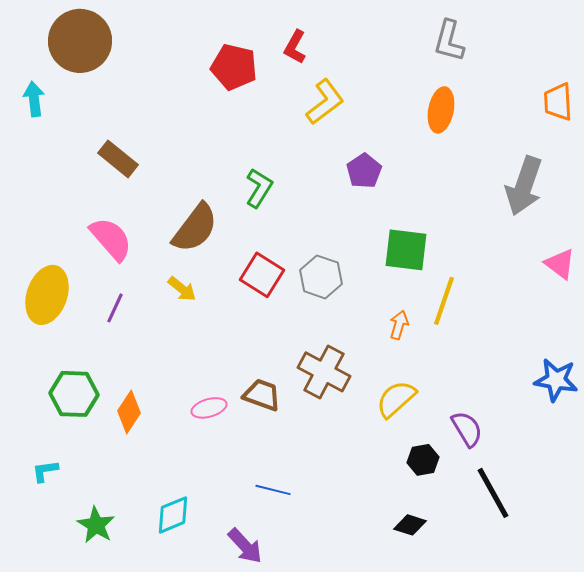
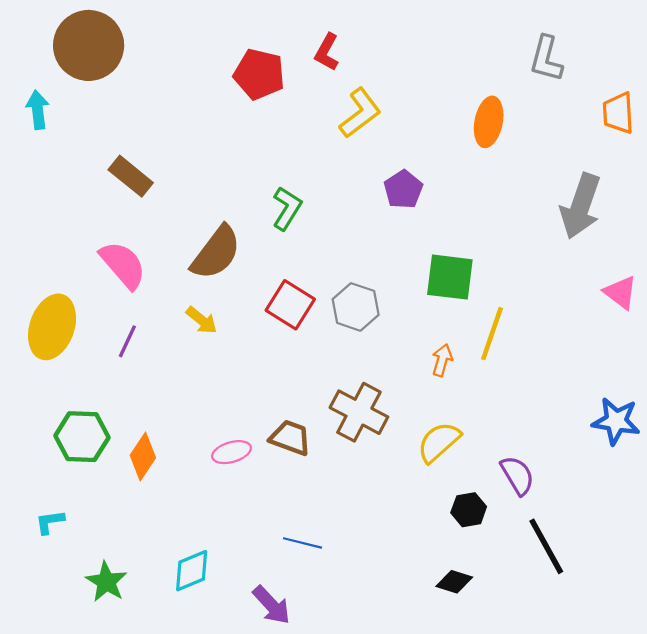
gray L-shape: (449, 41) -> (546, 59), moved

